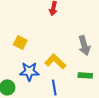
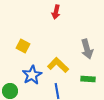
blue star: (29, 71) -> (32, 75), turned -30

